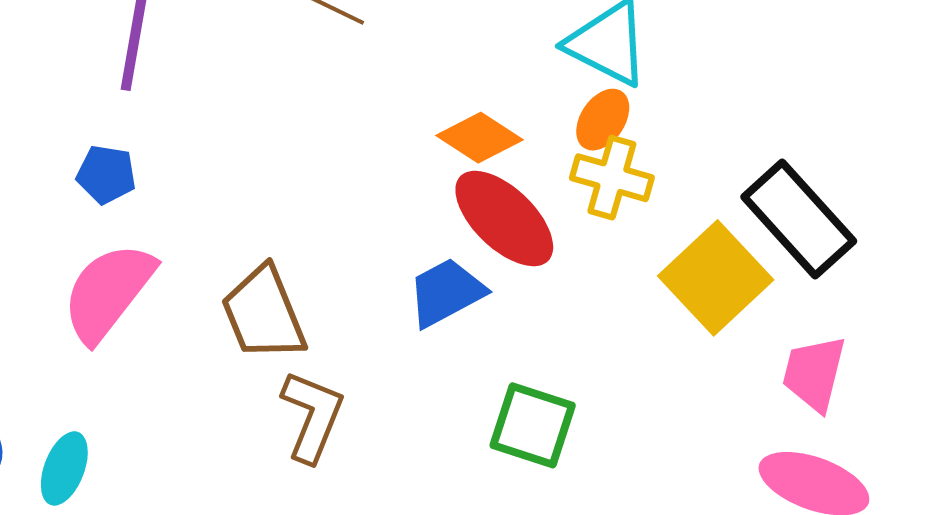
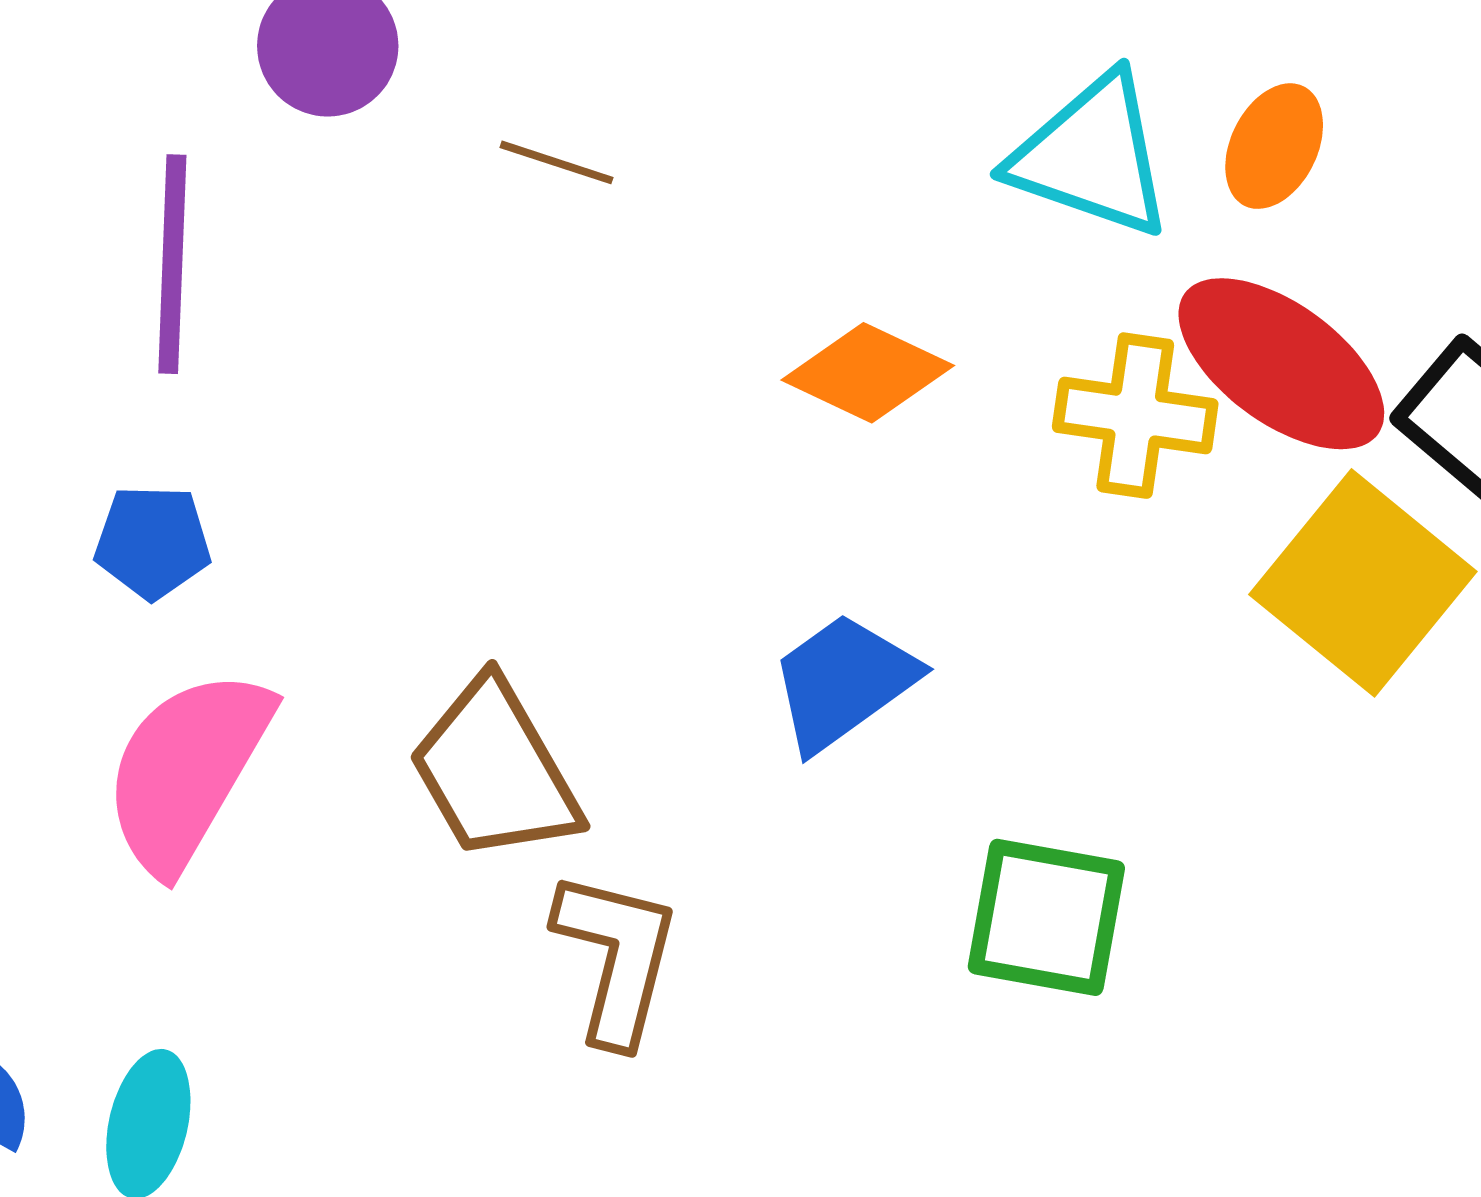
orange ellipse: (603, 120) -> (1274, 146), moved
red ellipse: (504, 219) -> (1281, 364), moved

